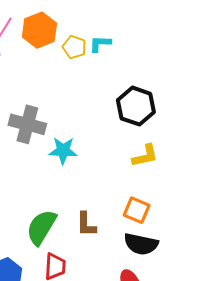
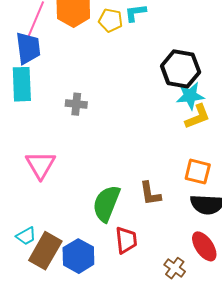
gray cross: (27, 124) -> (76, 104), size x0.6
cyan star: (63, 151) -> (190, 96), moved

